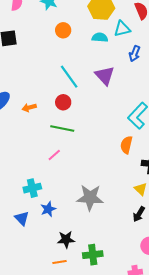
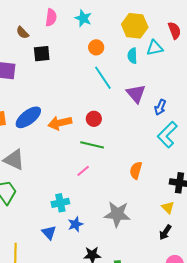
cyan semicircle: (100, 37) -> (132, 56), turned -98
blue arrow: (135, 54) -> (160, 107), moved
cyan line: (69, 77) -> (103, 78), moved
orange arrow: (29, 108) -> (60, 123), size x1.6
orange semicircle: (126, 145) -> (136, 170), moved

